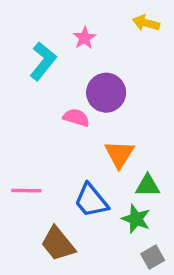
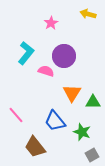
cyan L-shape: (43, 61) -> (26, 53), moved
green triangle: (148, 186) -> (93, 102), moved
pink line: (26, 191) -> (16, 115), turned 48

